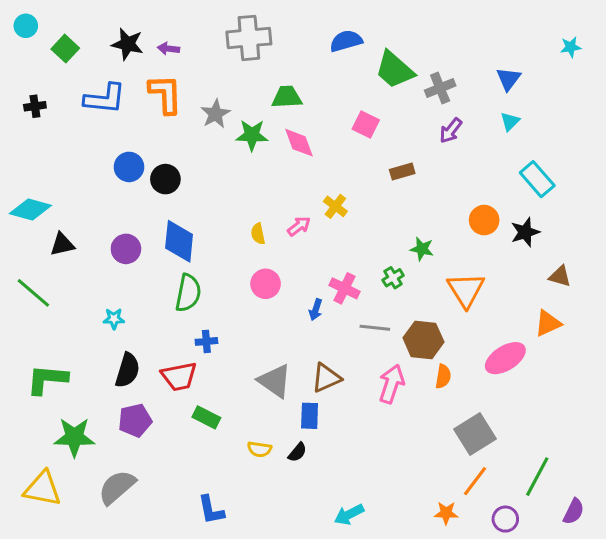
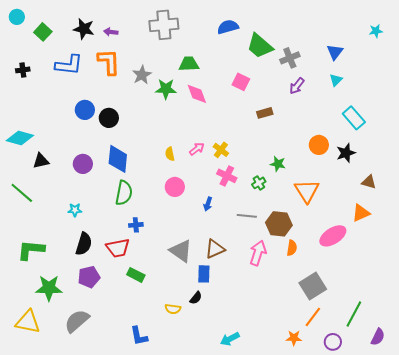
yellow cross: (335, 206) -> (221, 150), moved
pink cross: (344, 288) -> (227, 176), moved
yellow semicircle: (260, 449) -> (173, 309), moved

